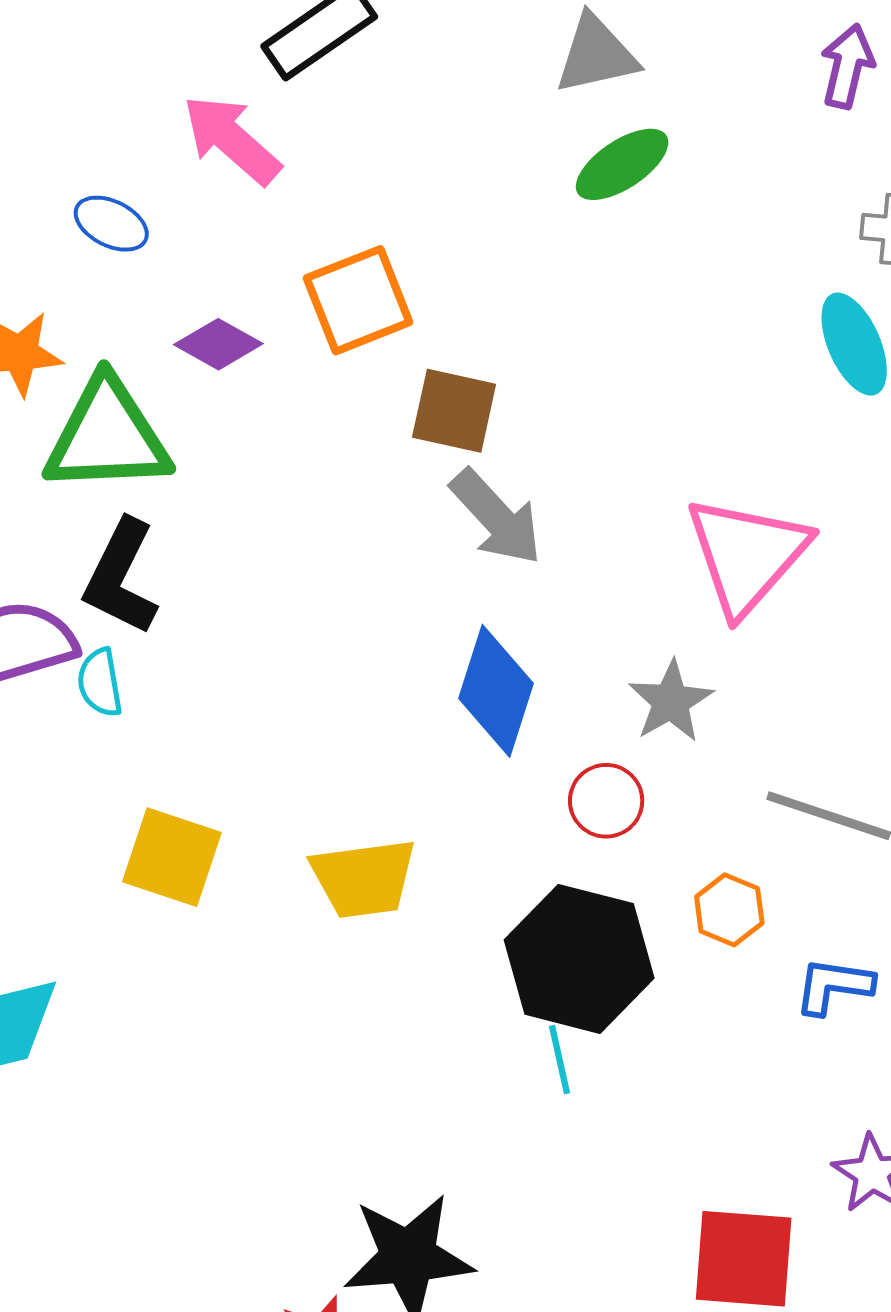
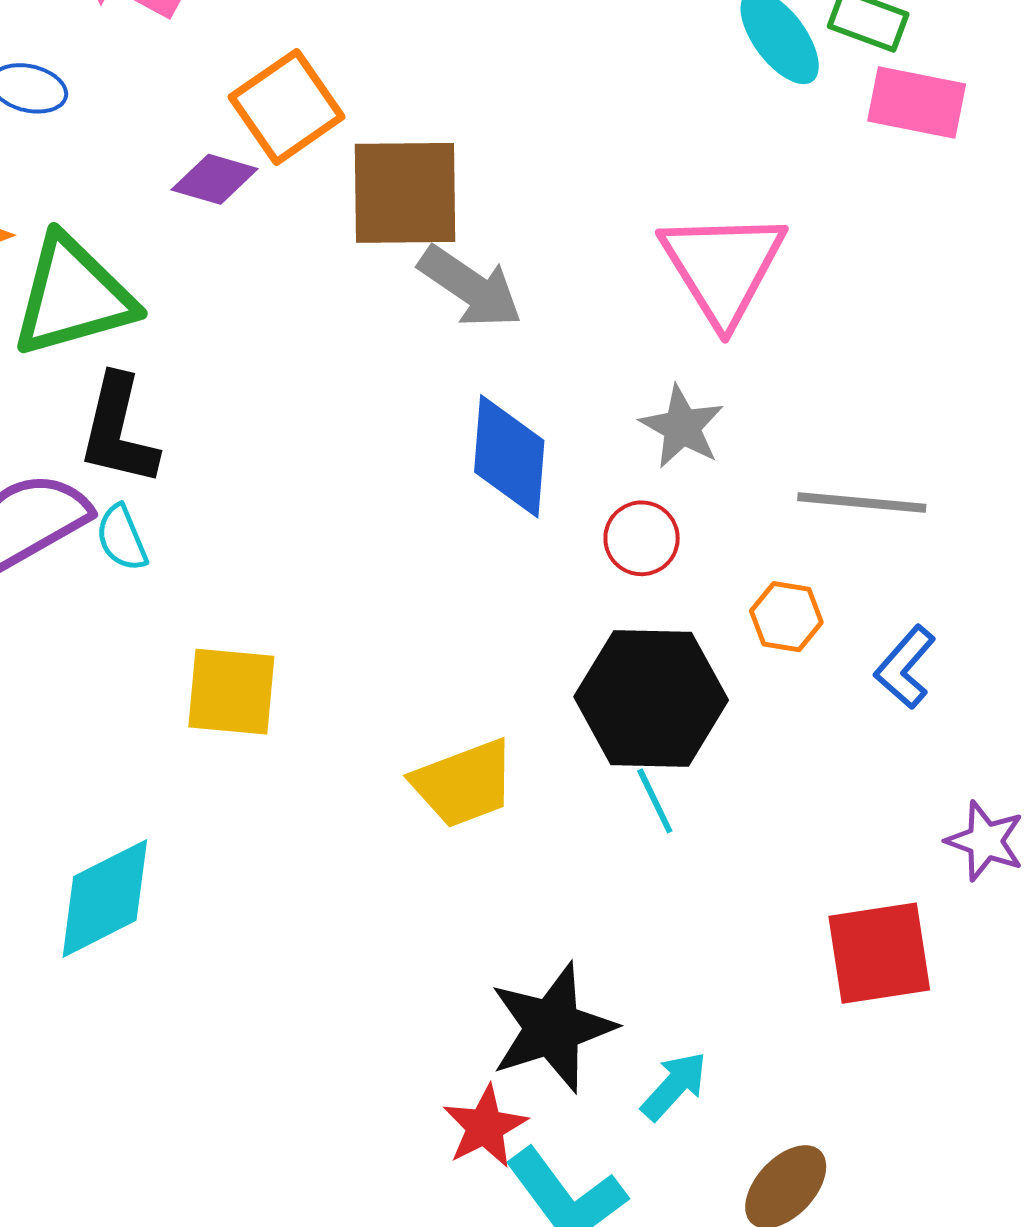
purple diamond: (218, 344) -> (215, 179), moved
brown square: (454, 411) -> (405, 193), size x1.4
yellow trapezoid: (364, 878) -> (464, 783), moved
blue L-shape: (834, 986) -> (905, 667), turned -44

